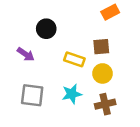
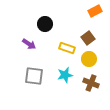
brown square: (101, 47) -> (88, 38), turned -32
brown cross: (105, 104) -> (91, 83), turned 35

